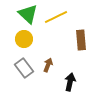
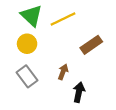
brown rectangle: (81, 40) -> (91, 45), turned 60
brown arrow: (48, 65) -> (63, 72), moved

